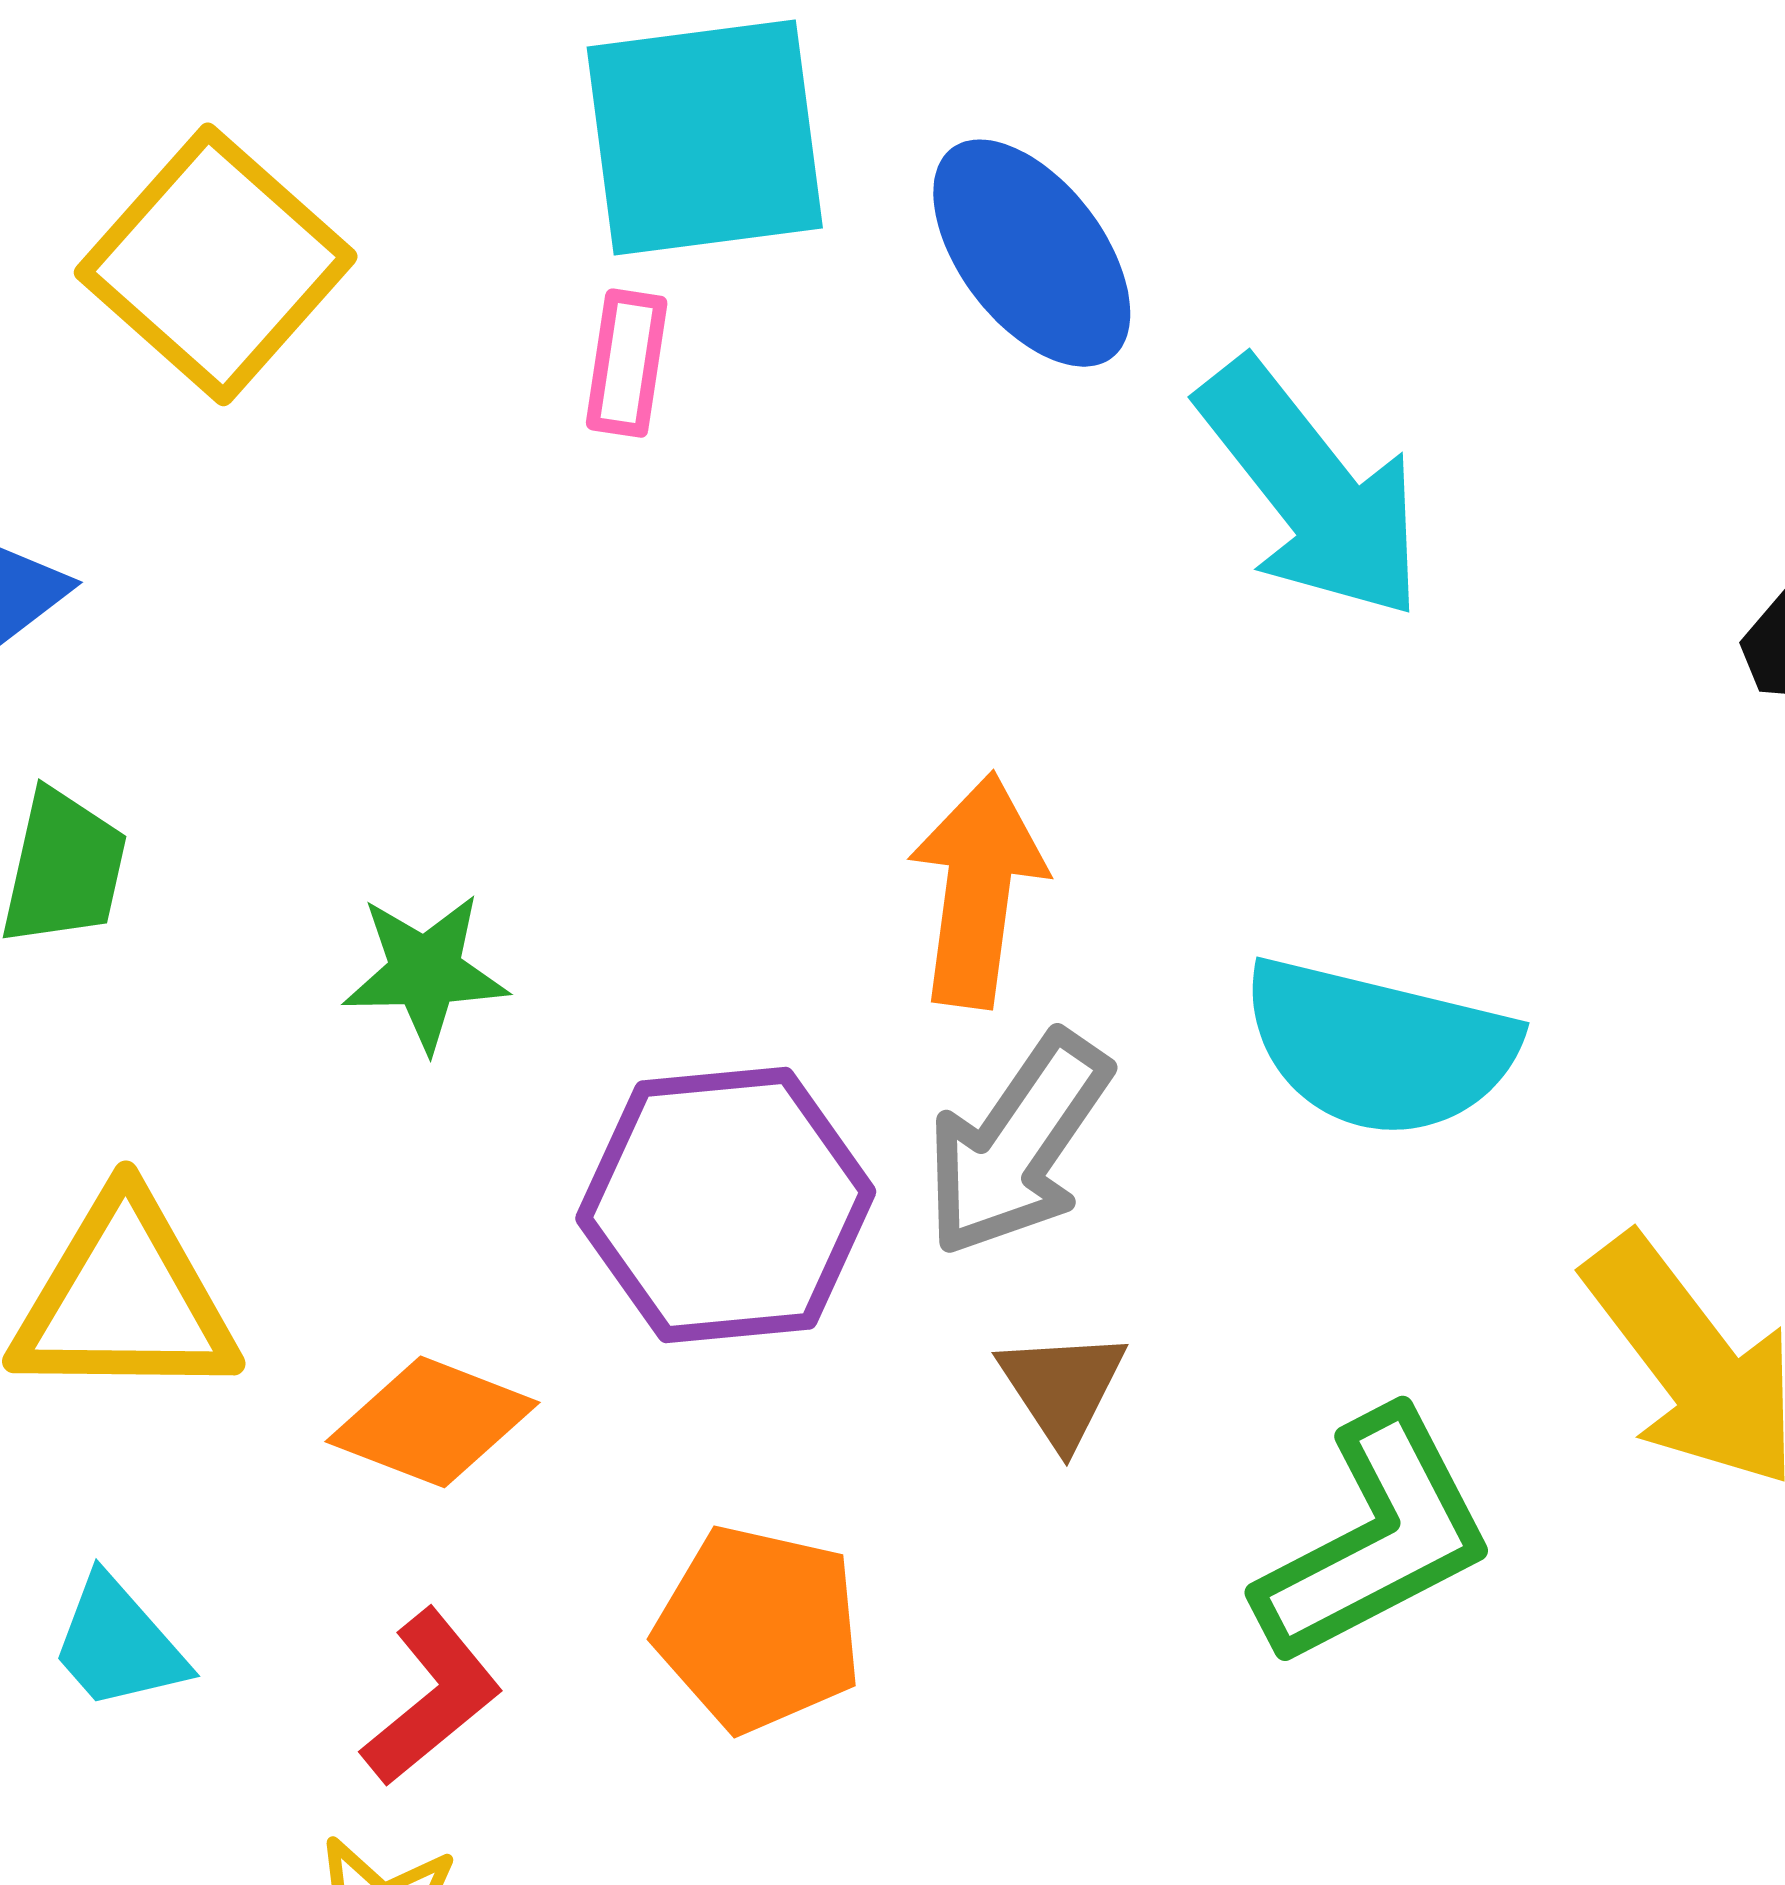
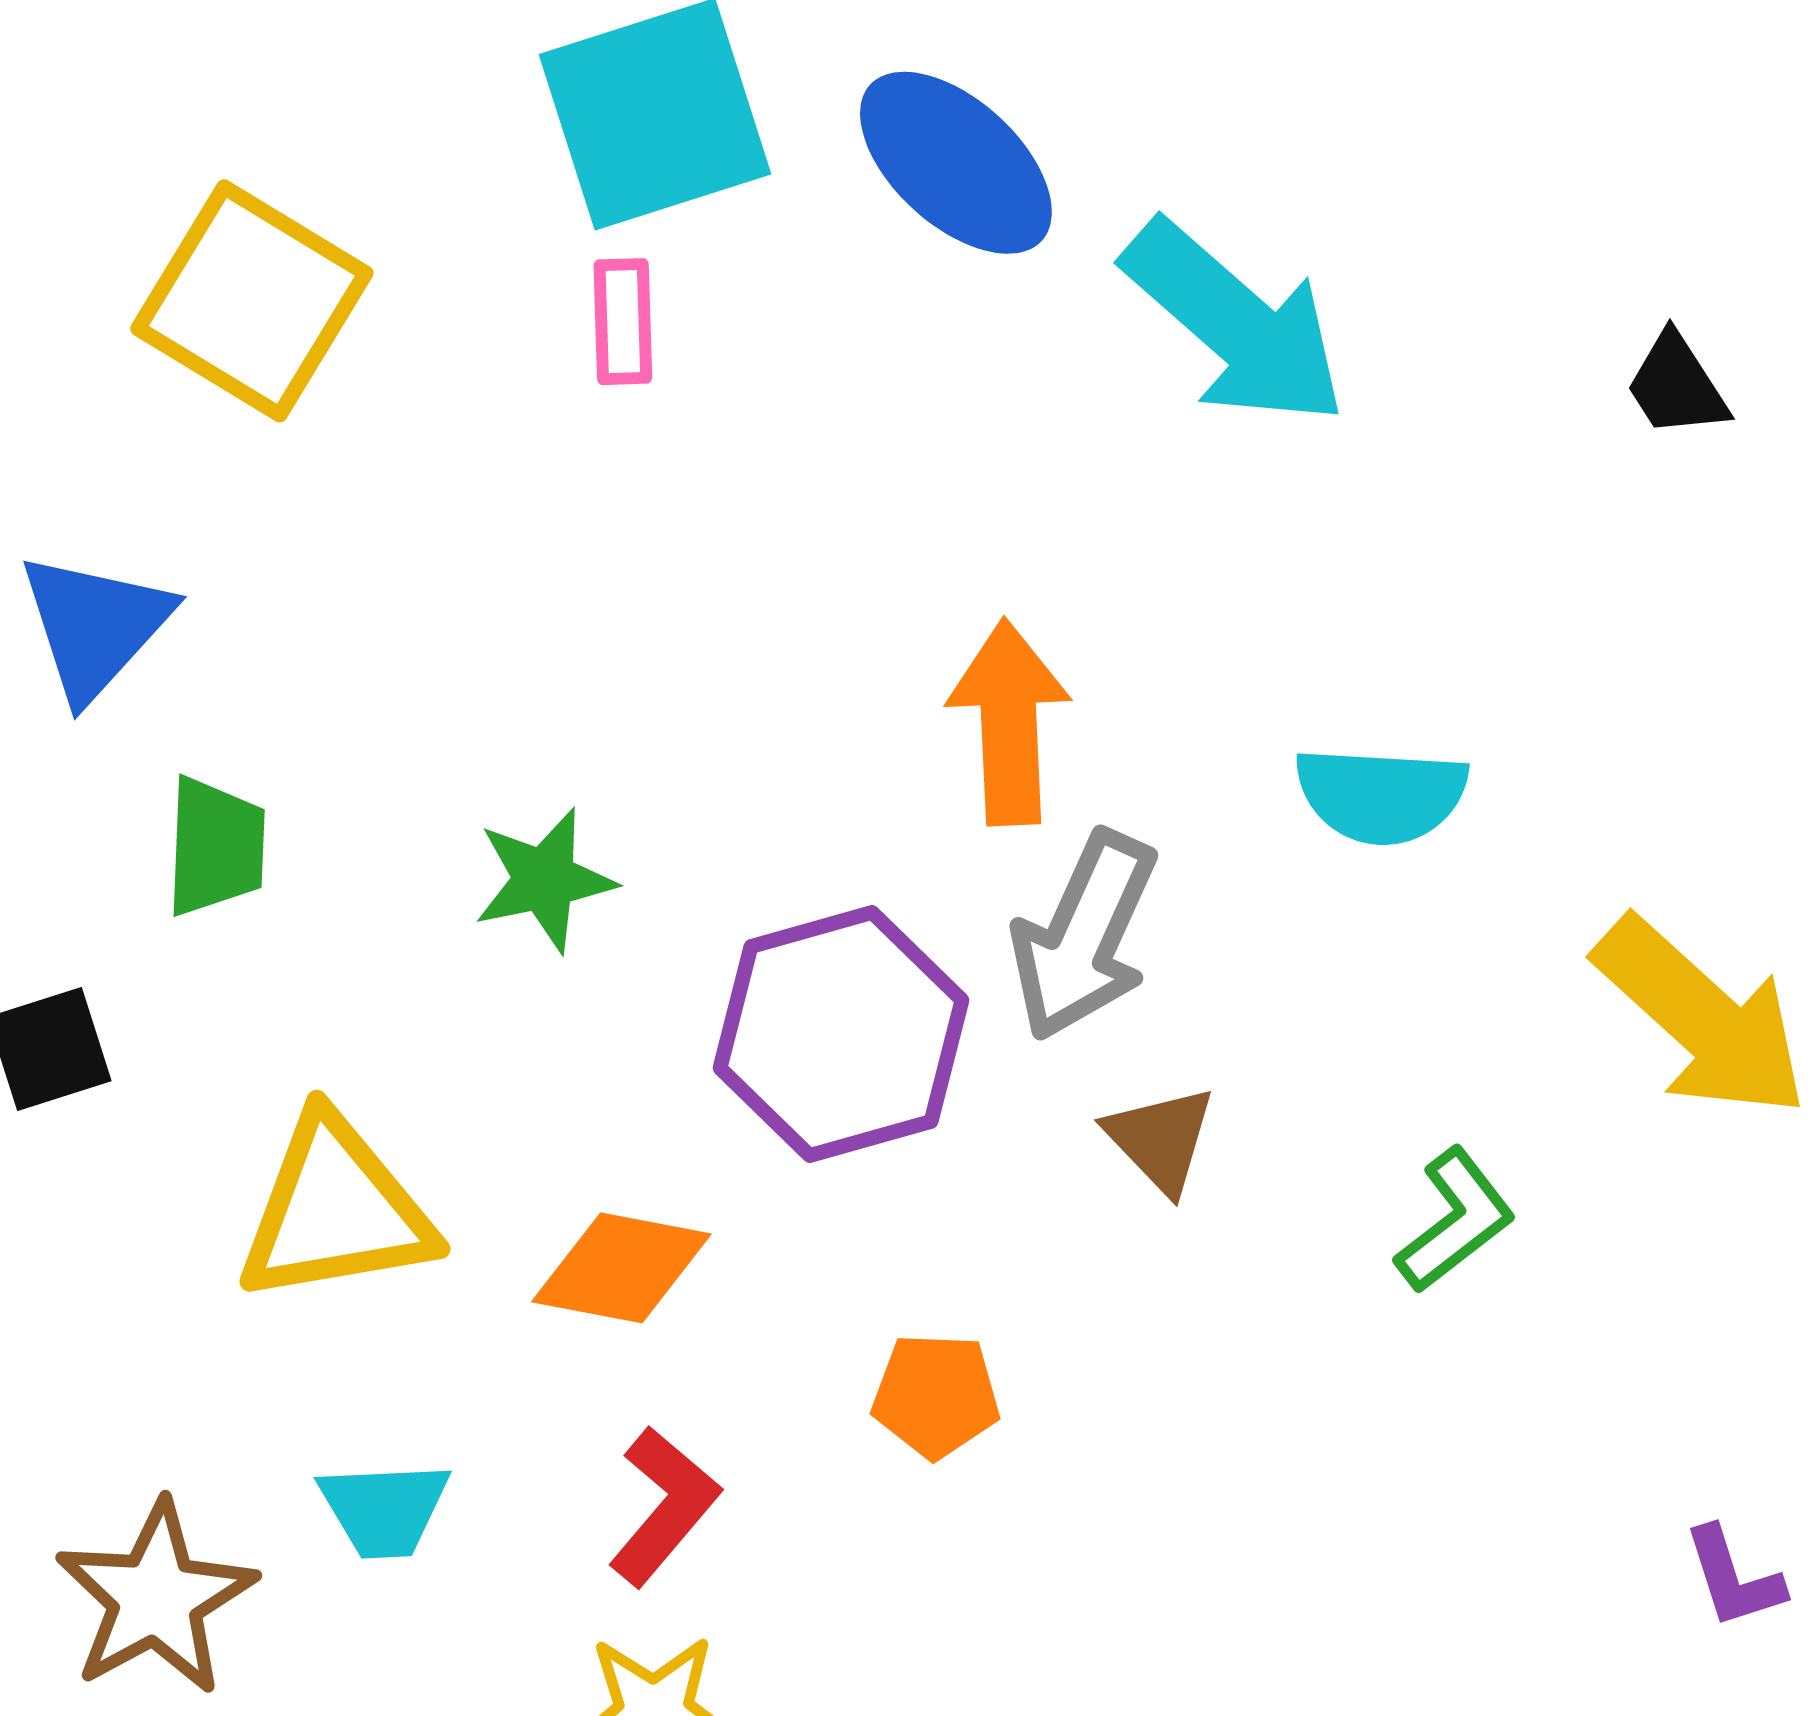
cyan semicircle: (1379, 1047) -> (1381, 795), size x0.7
green L-shape: (1376, 1538) -> (1455, 1220), size x0.6
orange pentagon: (759, 1629) -> (936, 1396), size x0.7
cyan trapezoid: (118, 1644) -> (384, 1509), turned -41

